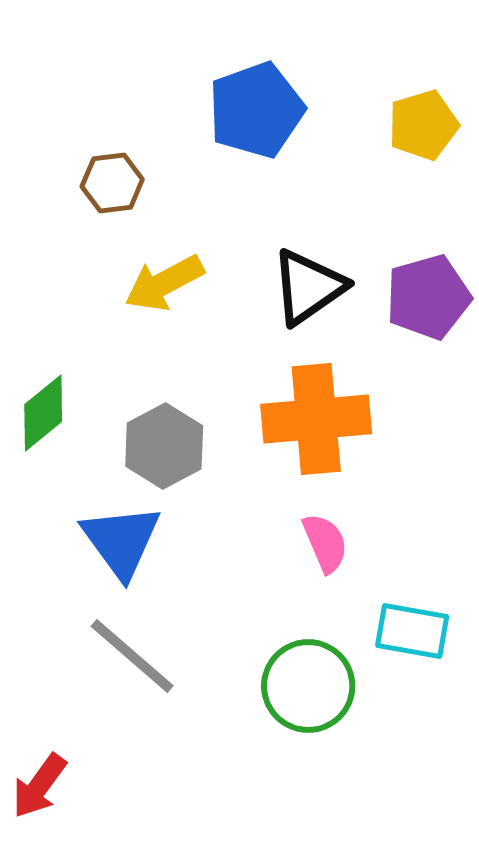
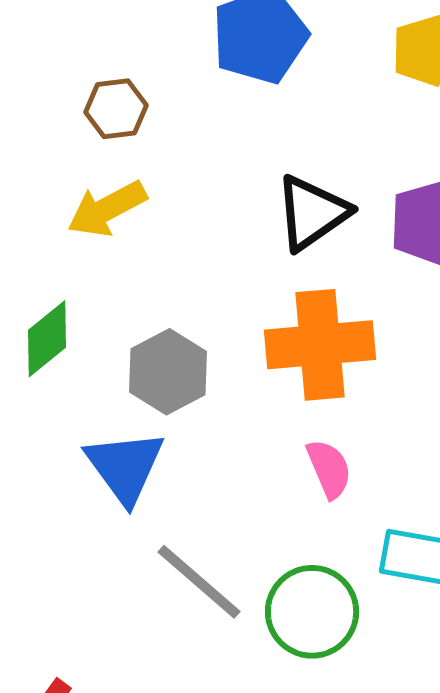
yellow arrow: (164, 283) -> (107, 209), moved
gray line: (132, 656) -> (199, 582), moved

